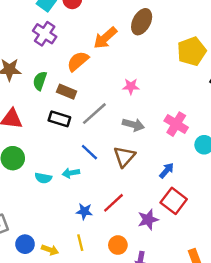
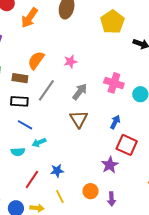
orange arrow: (105, 38) -> (29, 18), moved
orange semicircle: (78, 61) -> (36, 60), moved
gray arrow: (133, 125) -> (80, 92), turned -54
blue line: (89, 152) -> (25, 125), moved
red line: (114, 203) -> (32, 179), moved

